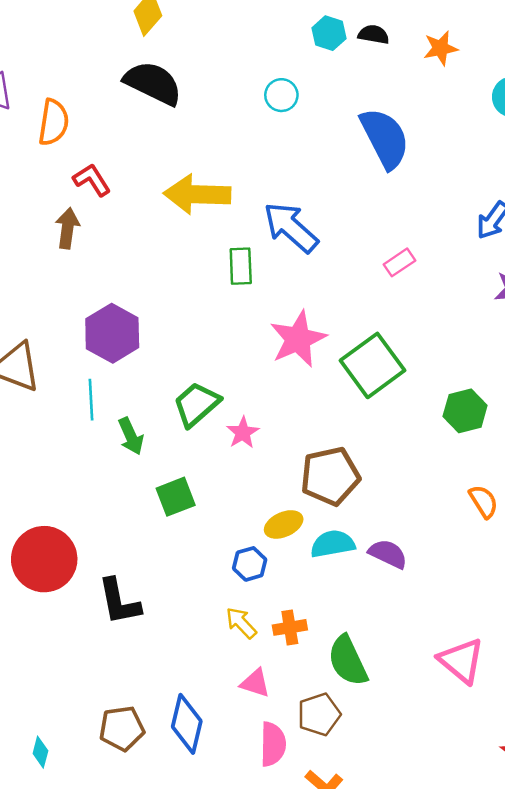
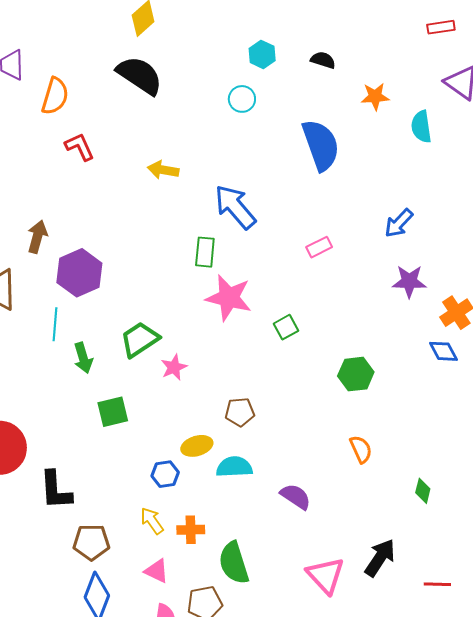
cyan hexagon: (329, 33) -> (262, 54), moved
orange star: (440, 48) -> (375, 96), moved
yellow arrow: (197, 194) -> (163, 170), size x0.6
brown arrow: (67, 228) -> (37, 237), moved
green rectangle: (241, 266) -> (205, 252), moved
pink star: (298, 339) -> (229, 298), turned 30
green square: (372, 365) -> (286, 327), size x0.5
brown pentagon: (330, 476) -> (240, 412), size x0.6
purple semicircle: (388, 554) -> (296, 497), moved
brown pentagon: (122, 728) -> (91, 542), moved

